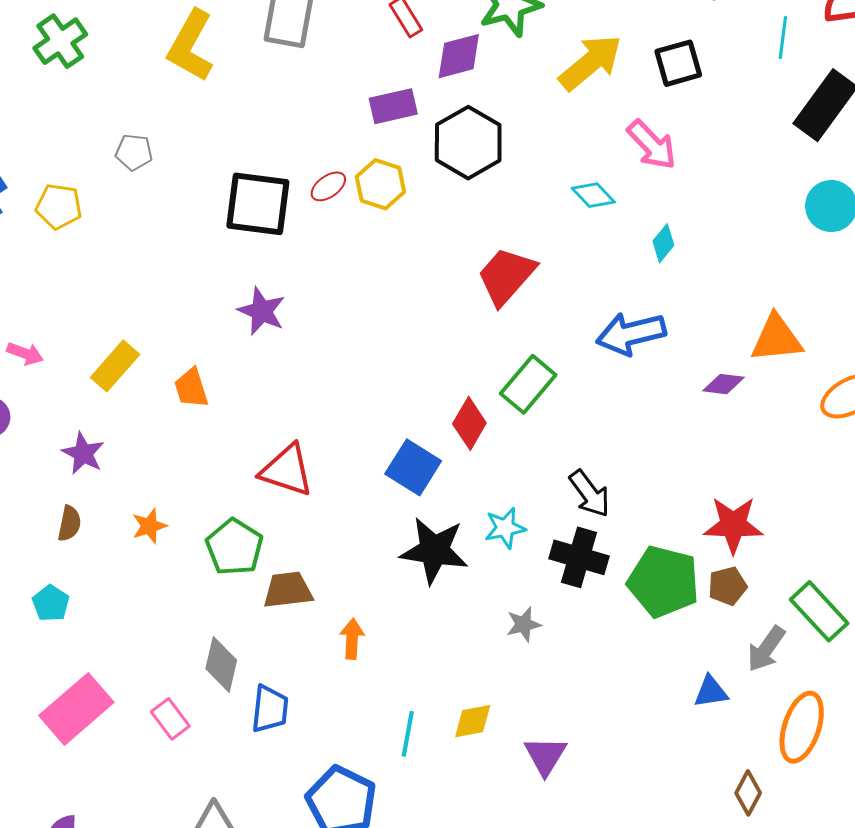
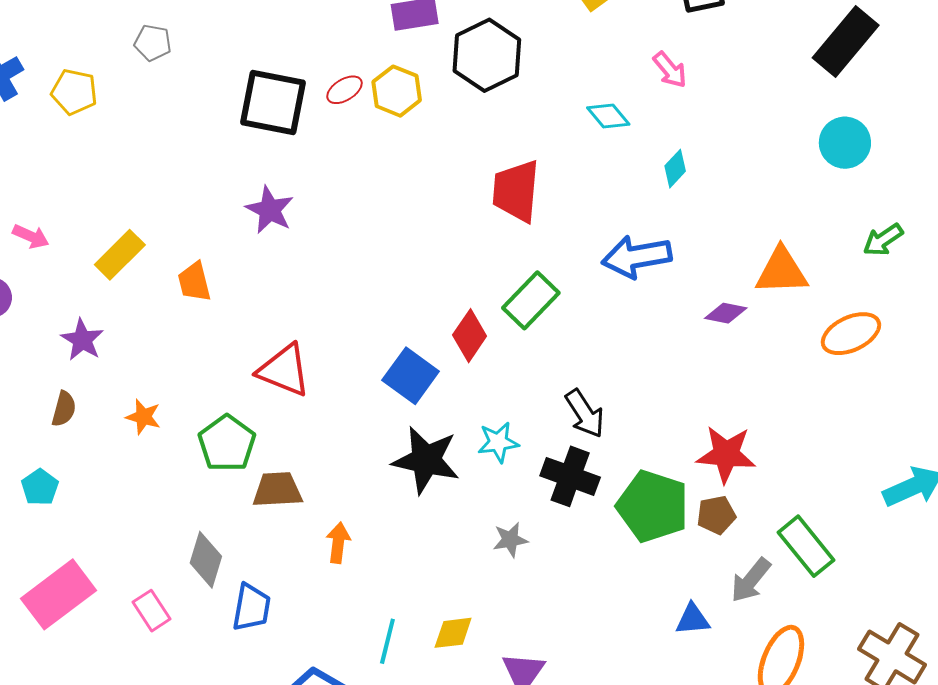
pink arrow: (652, 145) -> (670, 70), size x0.7
red trapezoid: (506, 276) -> (516, 191), turned -40
orange star: (149, 526) -> (143, 417), turned 30

